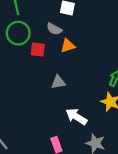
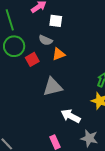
red square: (38, 50) -> (32, 59), turned -32
gray triangle: (58, 82) -> (53, 87), size x1.5

